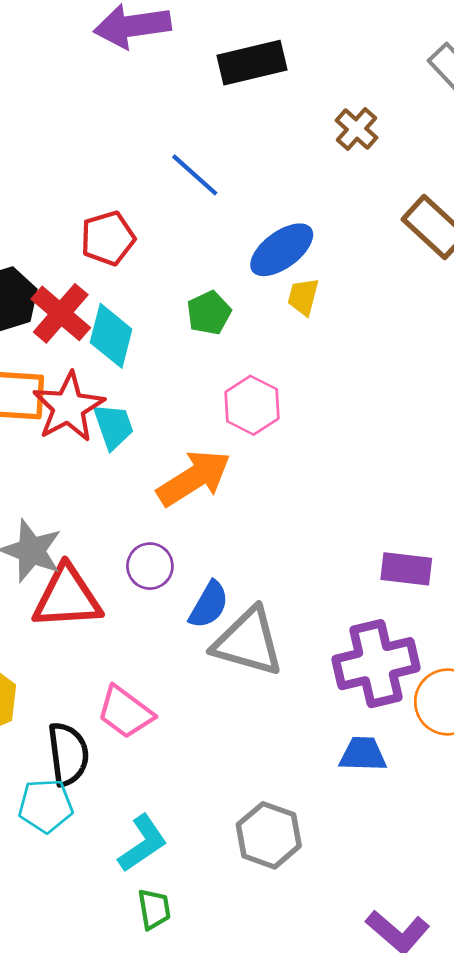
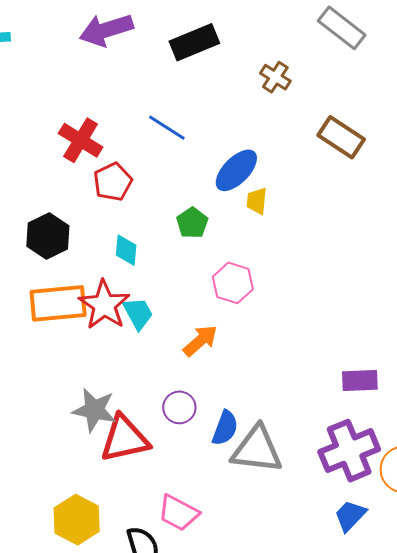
red cross: (61, 313) -> (81, 140), moved
cyan diamond: (111, 336) -> (126, 250), size x0.7
orange arrow: (194, 478) -> (200, 341), size x0.7
blue trapezoid: (363, 754) -> (350, 516), turned -39

